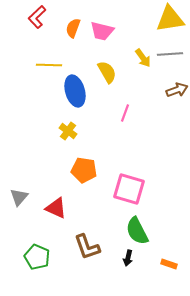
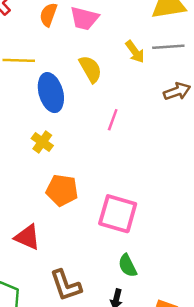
green semicircle: (137, 231) -> (128, 266), size x0.7

